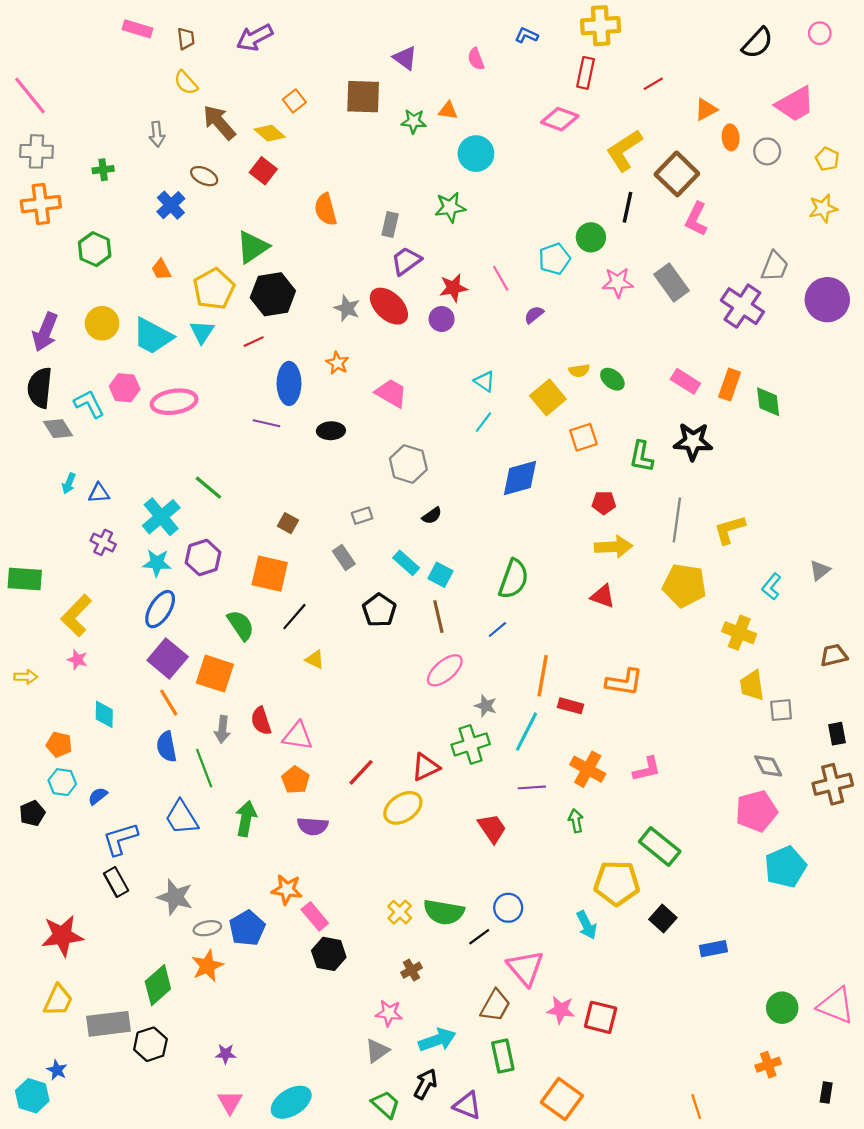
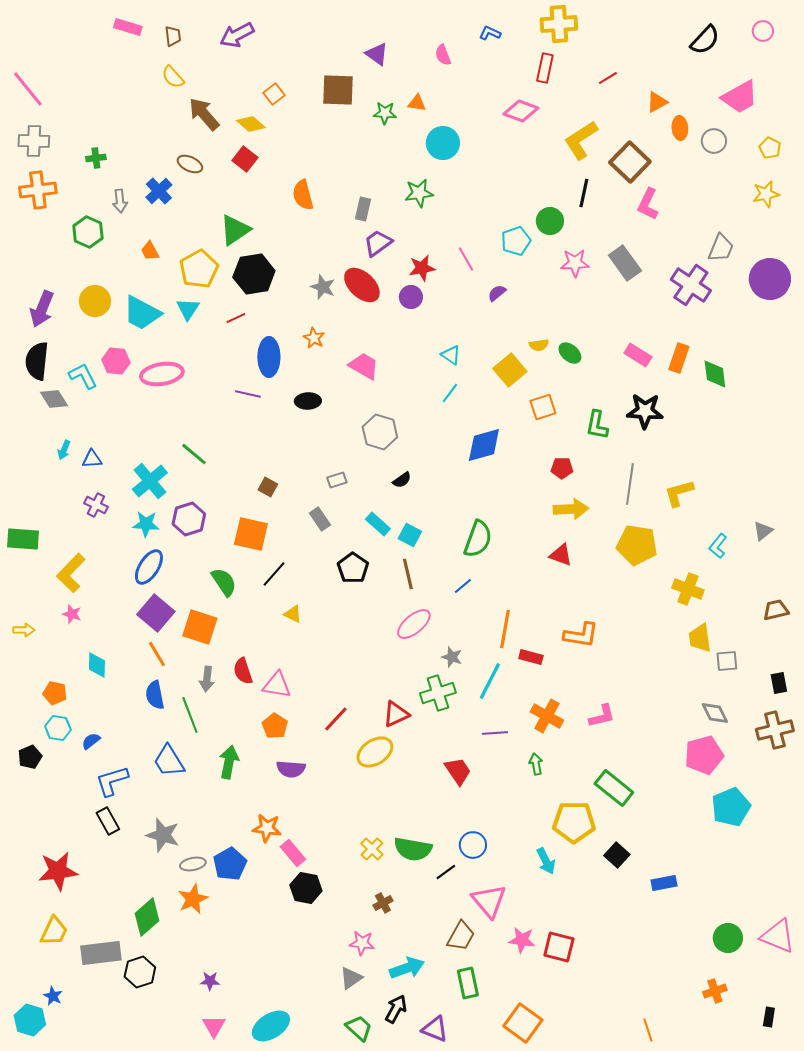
gray arrow: (157, 134) -> (120, 201), moved

